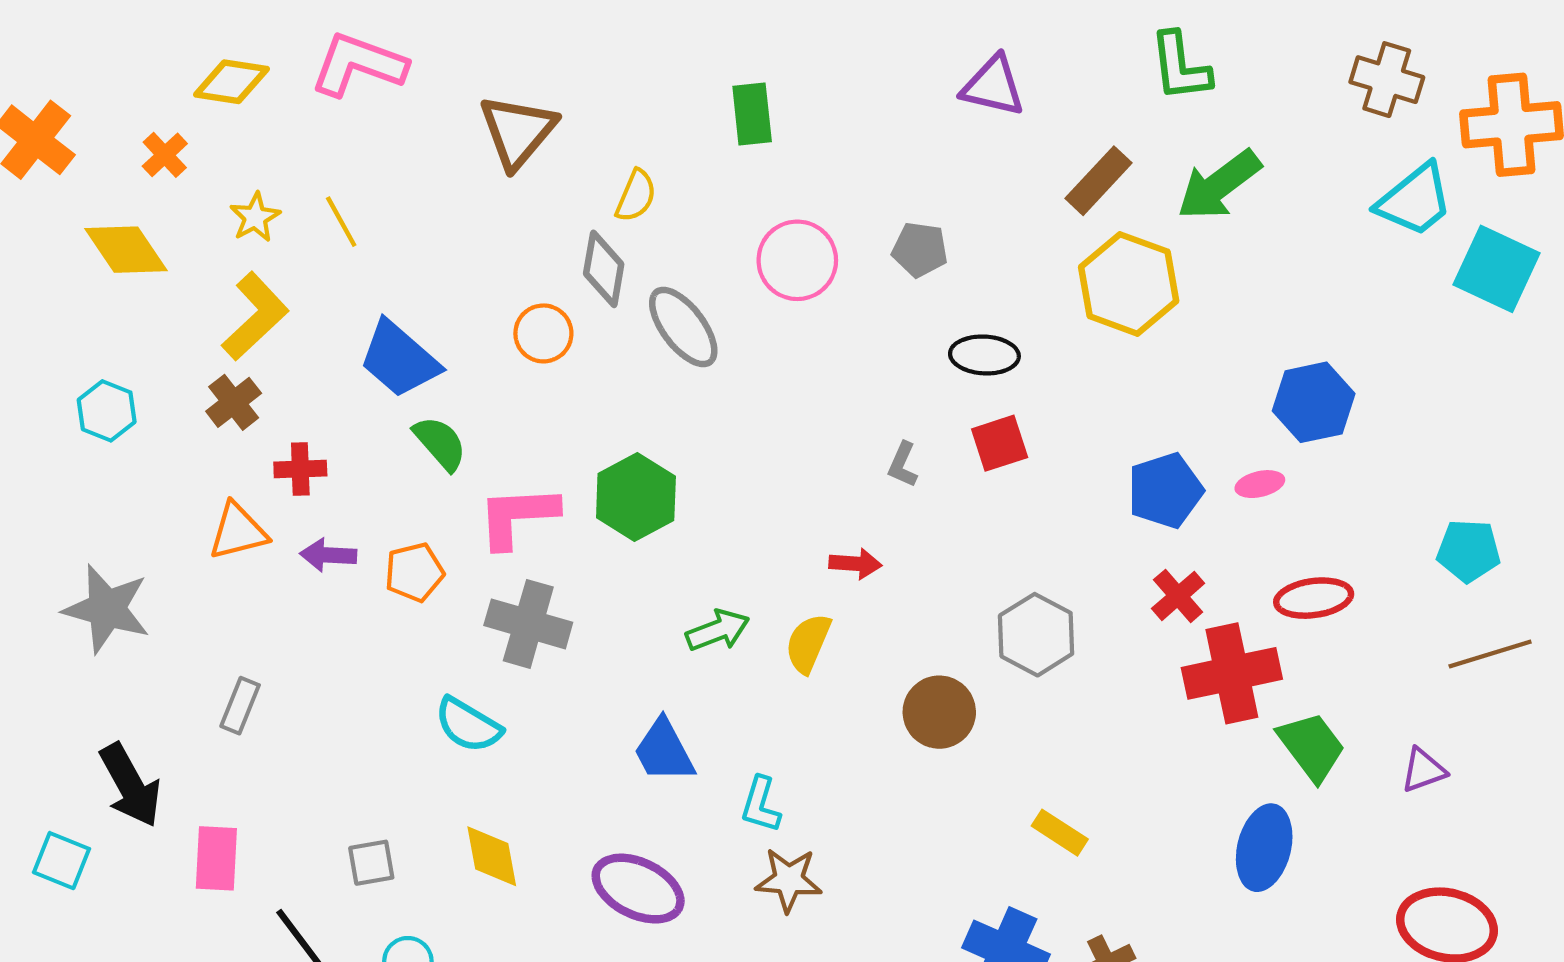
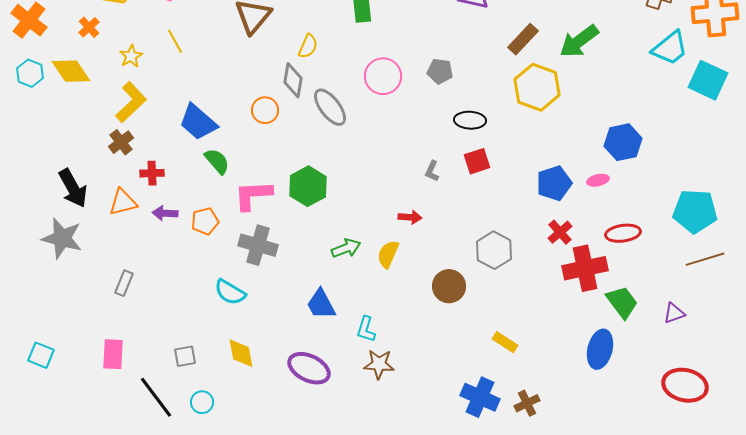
yellow line: (341, 222) -> (175, 41), moved
cyan hexagon: (107, 411) -> (30, 73), moved
cyan pentagon: (1469, 551) -> (695, 211), size x1.5
black arrow: (130, 785) -> (73, 188), moved

